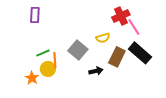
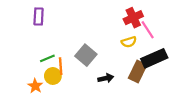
yellow semicircle: (103, 38) -> (129, 42), moved
black rectangle: (140, 53) -> (154, 58), turned -65
brown rectangle: (117, 57) -> (138, 72), moved

